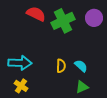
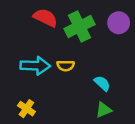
cyan arrow: (20, 63) -> (35, 66), moved
yellow semicircle: (61, 66) -> (66, 66), moved, turned 88

